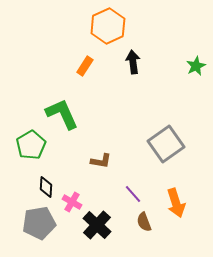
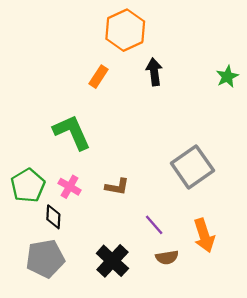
green pentagon: (31, 145) -> (28, 186), moved
pink cross: (72, 202) -> (70, 187), moved
brown semicircle: (144, 222) -> (167, 257), turned -78

